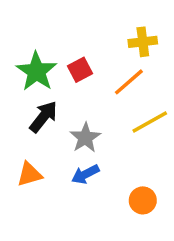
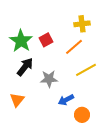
gray star: (85, 138) -> (49, 79), turned 30
orange triangle: (29, 174) -> (17, 100), turned -35
blue arrow: (85, 174) -> (66, 100), moved

